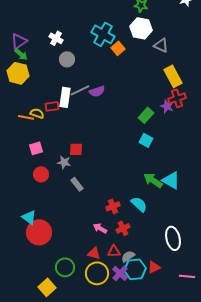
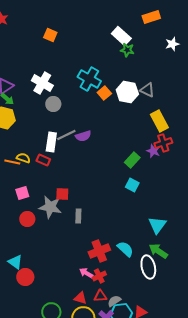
white hexagon: (141, 28) -> (127, 92), moved
white cross: (56, 38) -> (42, 83), size x1.5
red rectangle: (52, 106) -> (43, 160), moved, turned 32
gray star: (64, 162) -> (50, 207), size x1.6
green arrow: (153, 180) -> (158, 251), moved
cyan triangle: (171, 180) -> (157, 225), turned 36
gray rectangle: (77, 184) -> (78, 216), moved, turned 40
red cross: (113, 206) -> (99, 251), size x1.5
red cross: (123, 228) -> (99, 276), moved
red circle: (39, 232) -> (25, 277), size x0.7
white ellipse: (173, 238) -> (148, 267), moved

